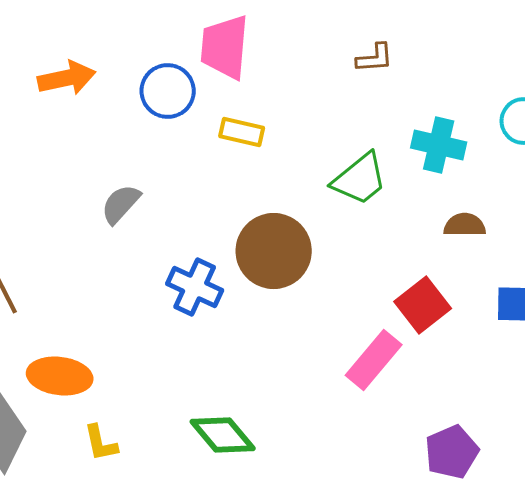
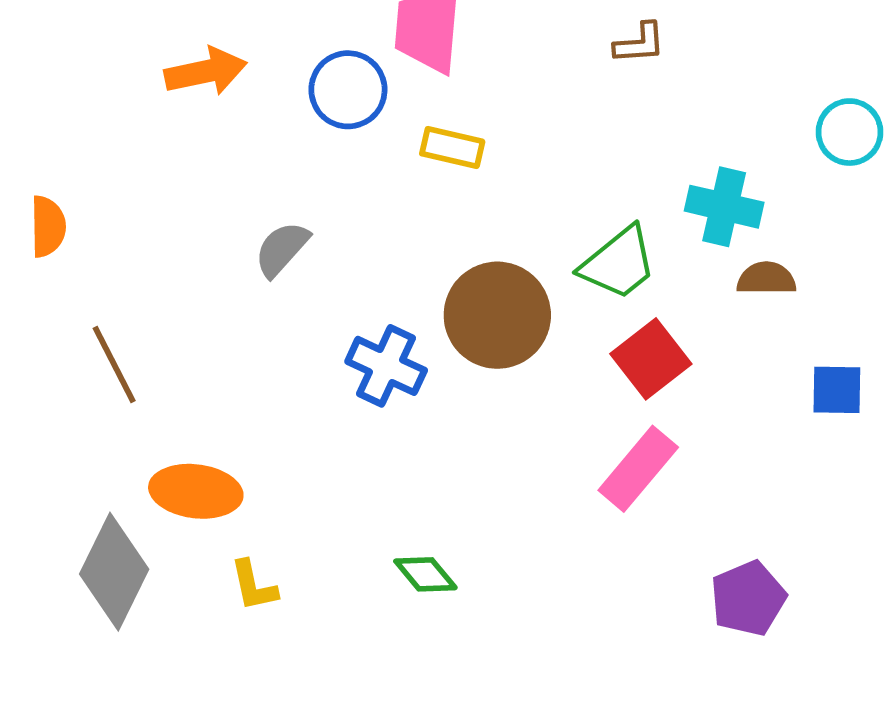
cyan cross: (439, 145) -> (724, 207), moved
green trapezoid: (360, 179) -> (618, 263), moved
red square: (423, 305) -> (651, 359), moved
green diamond: (223, 435) -> (425, 574), size x0.7

